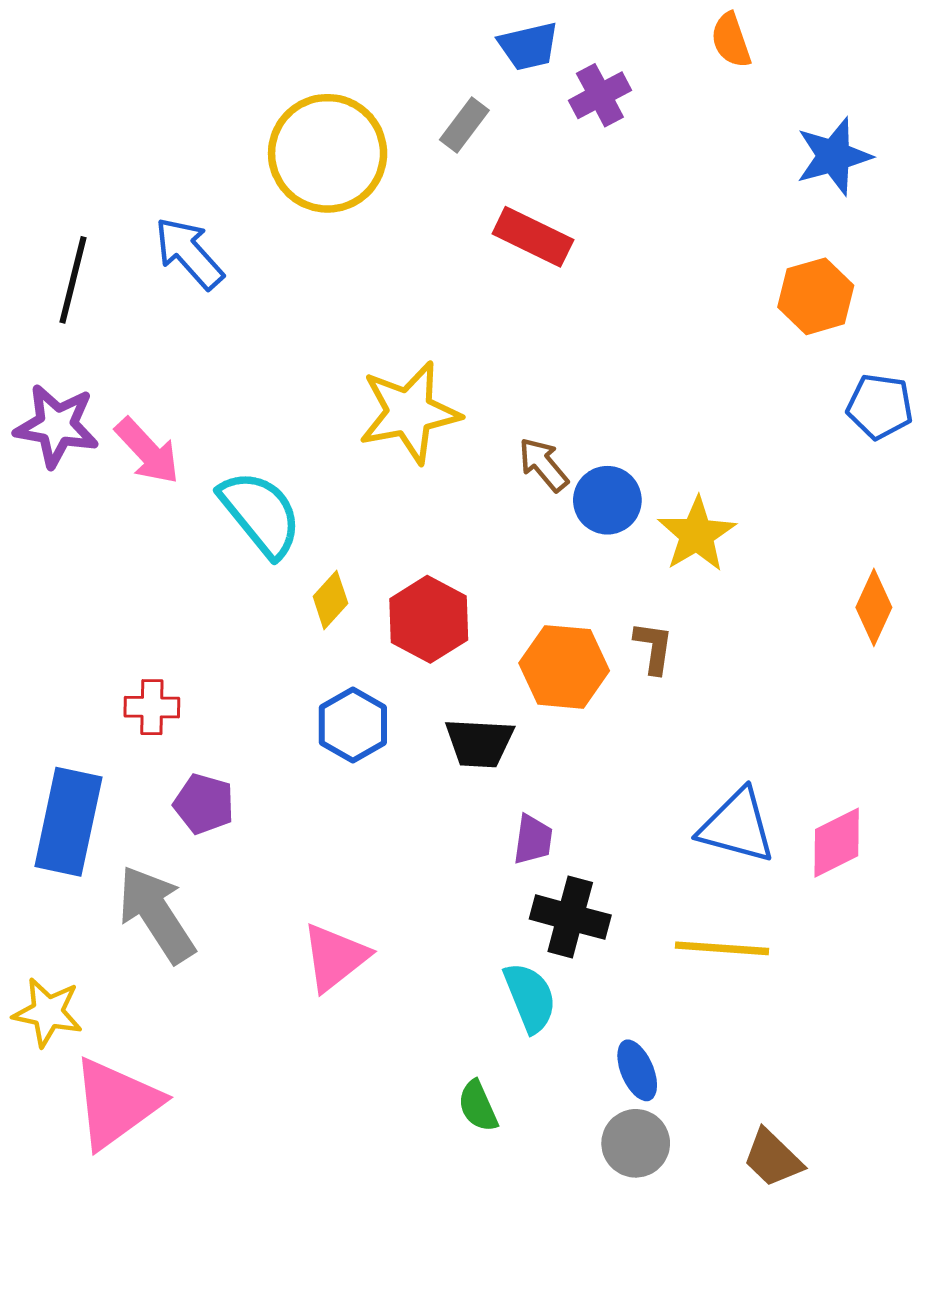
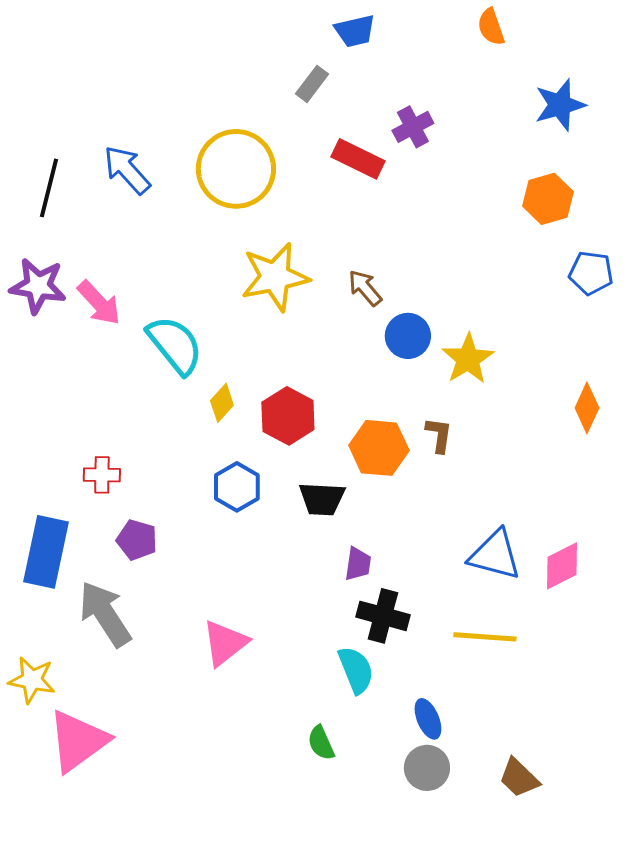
purple cross: (600, 95) -> (413, 127), moved
yellow circle: (328, 153) -> (236, 169), moved
brown arrow: (543, 464) -> (365, 288), moved

